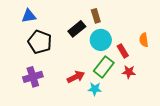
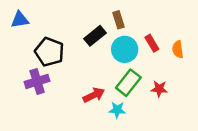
blue triangle: (29, 16) -> (20, 20), moved
red rectangle: (123, 51) -> (152, 43), moved
purple cross: (33, 77) -> (37, 81), moved

